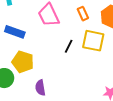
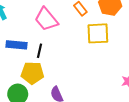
black line: (69, 46) -> (39, 51), moved

